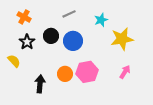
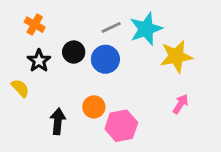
gray line: (69, 14) -> (111, 27), moved
cyan star: (101, 20) -> (146, 29), size x1.6
pink hexagon: (87, 72) -> (121, 126), moved

